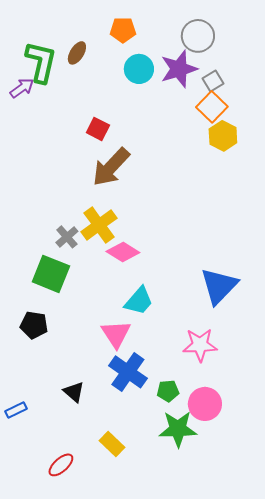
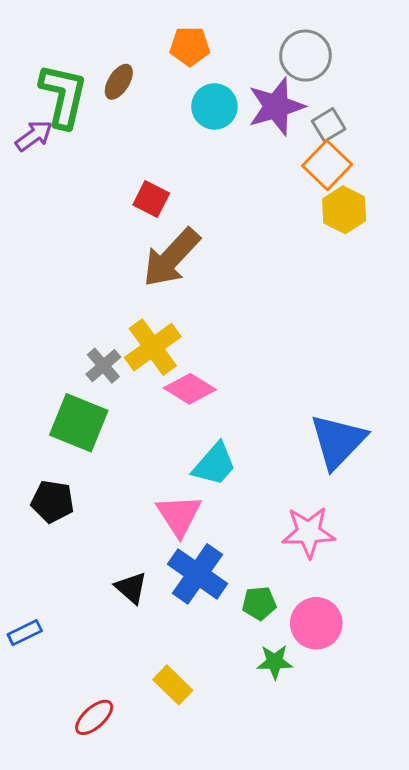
black triangle: (74, 392) -> (131, 588), moved
green star: (178, 429) -> (275, 662), size x0.6

